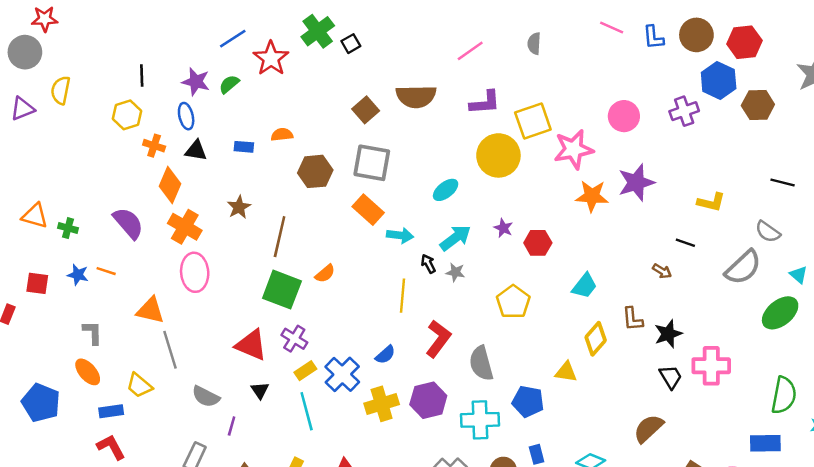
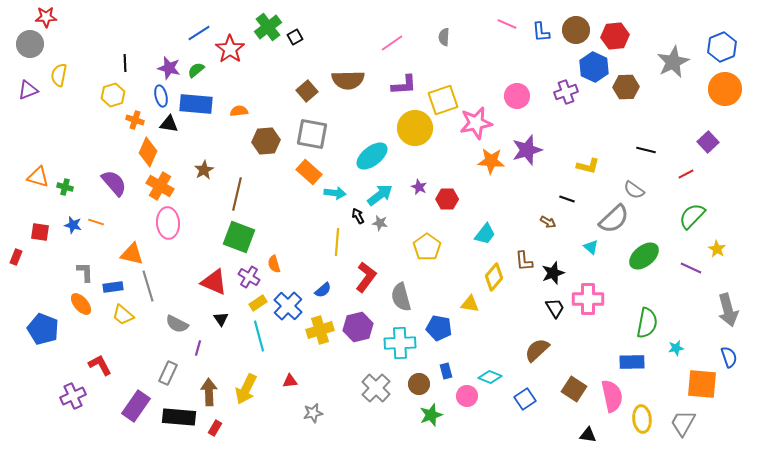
blue rectangle: (244, 147) -> (196, 104), moved, size x2.0
cyan ellipse: (446, 190) -> (372, 156), size x1.5
orange semicircle: (325, 274) -> (274, 264), moved, turned 114
cyan triangle: (799, 275) -> (591, 247), moved
blue rectangle: (111, 411) -> (113, 287), moved

